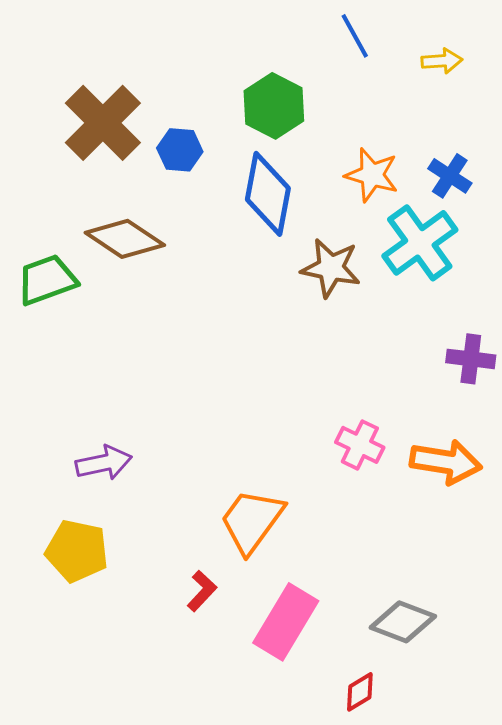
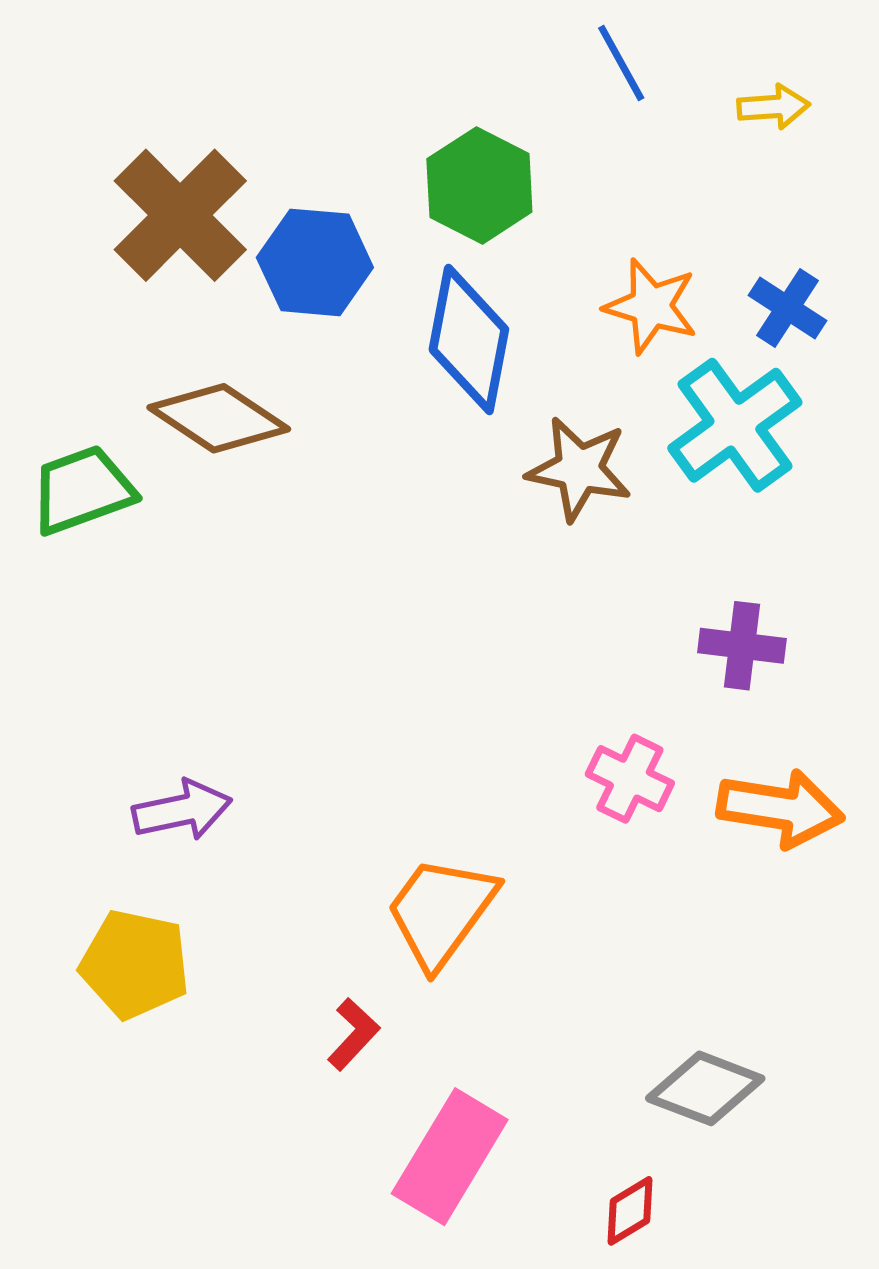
blue hexagon: (180, 150) -> (315, 262), size x1.4
purple cross: (471, 359) -> (742, 646), moved
pink rectangle: (286, 622) -> (450, 1157), moved

